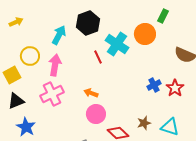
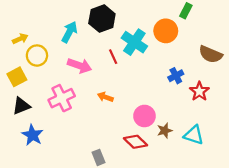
yellow arrow: (16, 22) -> (20, 39), moved
pink arrow: (55, 65) -> (80, 66), moved, turned 100
blue cross: (154, 85) -> (176, 76), moved
pink circle: (96, 114) -> (144, 116), moved

